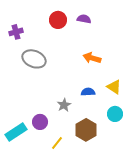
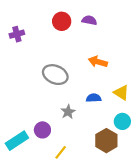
gray ellipse: (34, 59) -> (55, 75), moved
brown hexagon: (86, 130) -> (106, 141), moved

